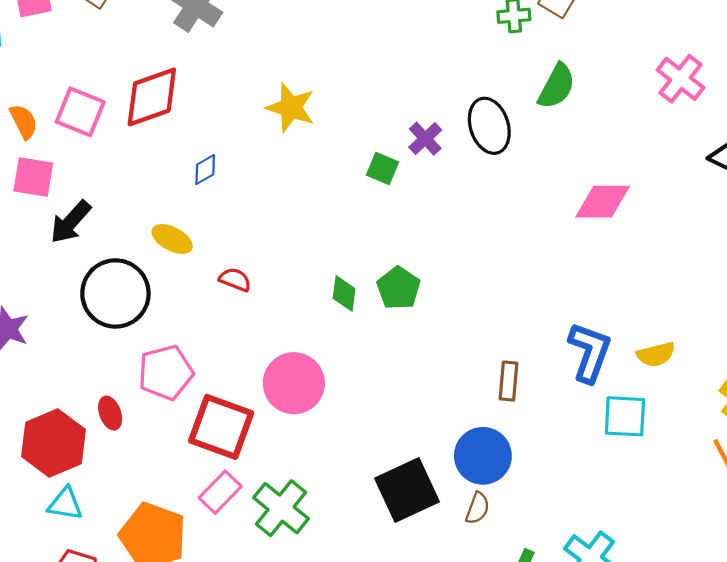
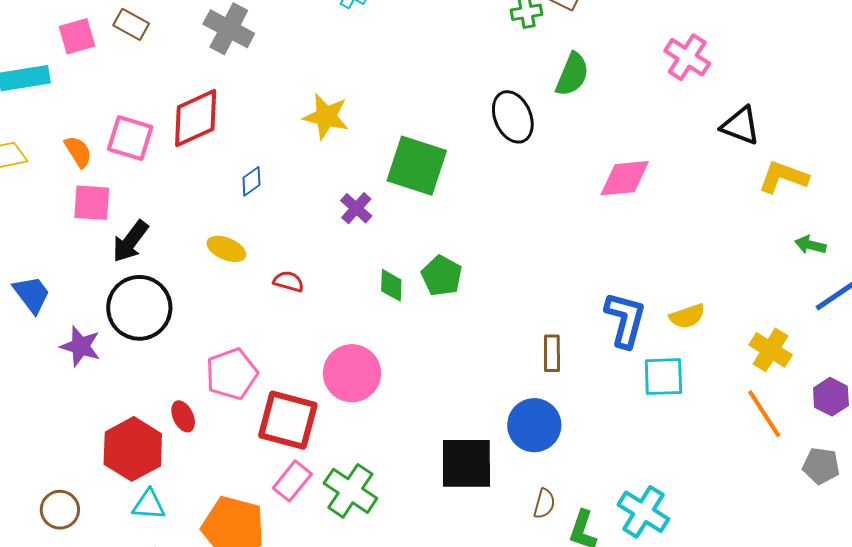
purple cross: (425, 139) -> (356, 208), moved
green square: (382, 169) -> (417, 166), size x2.0
black circle: (115, 293) -> (139, 308), moved
black square: (407, 490) -> (466, 463), turned 30
brown semicircle: (478, 508) -> (544, 504), moved

